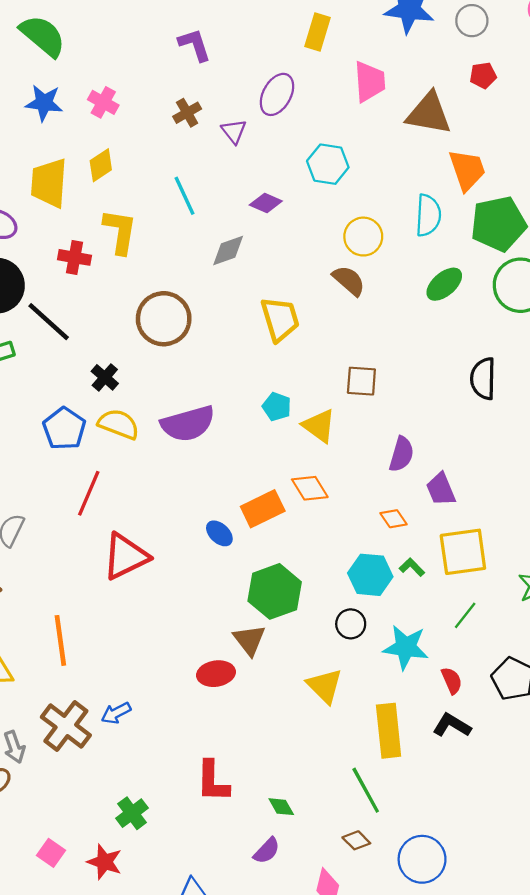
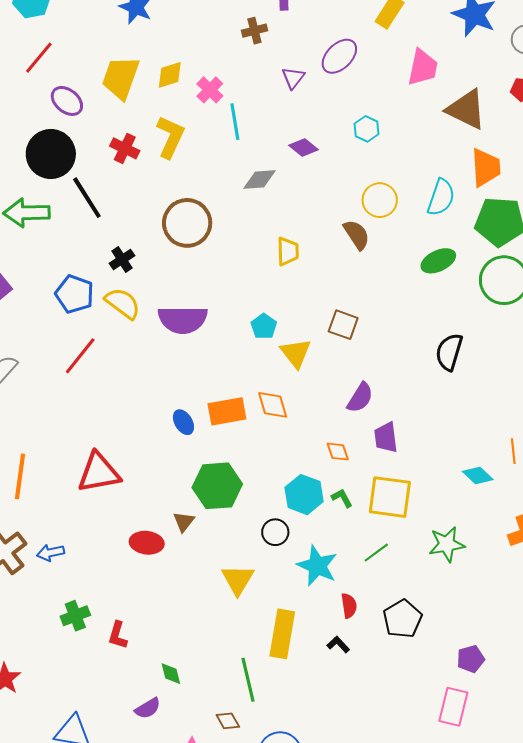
pink cross: (103, 102) -> (210, 90), moved
brown cross: (187, 113) -> (254, 31), moved
cyan hexagon: (328, 164) -> (367, 129), size x0.7
yellow trapezoid: (280, 319) -> (288, 251), size x0.7
blue pentagon: (64, 429) -> (75, 294), turned -30
red triangle: (126, 557) -> (99, 473), moved
brown triangle: (249, 640) -> (184, 522), size x0.7
black L-shape: (452, 725) -> (338, 644), size x0.7
red L-shape: (213, 781) -> (118, 635), size x0.7
green cross: (132, 813) -> (75, 616), moved

